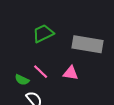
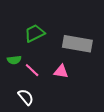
green semicircle: (22, 80) -> (14, 60), moved, turned -32

